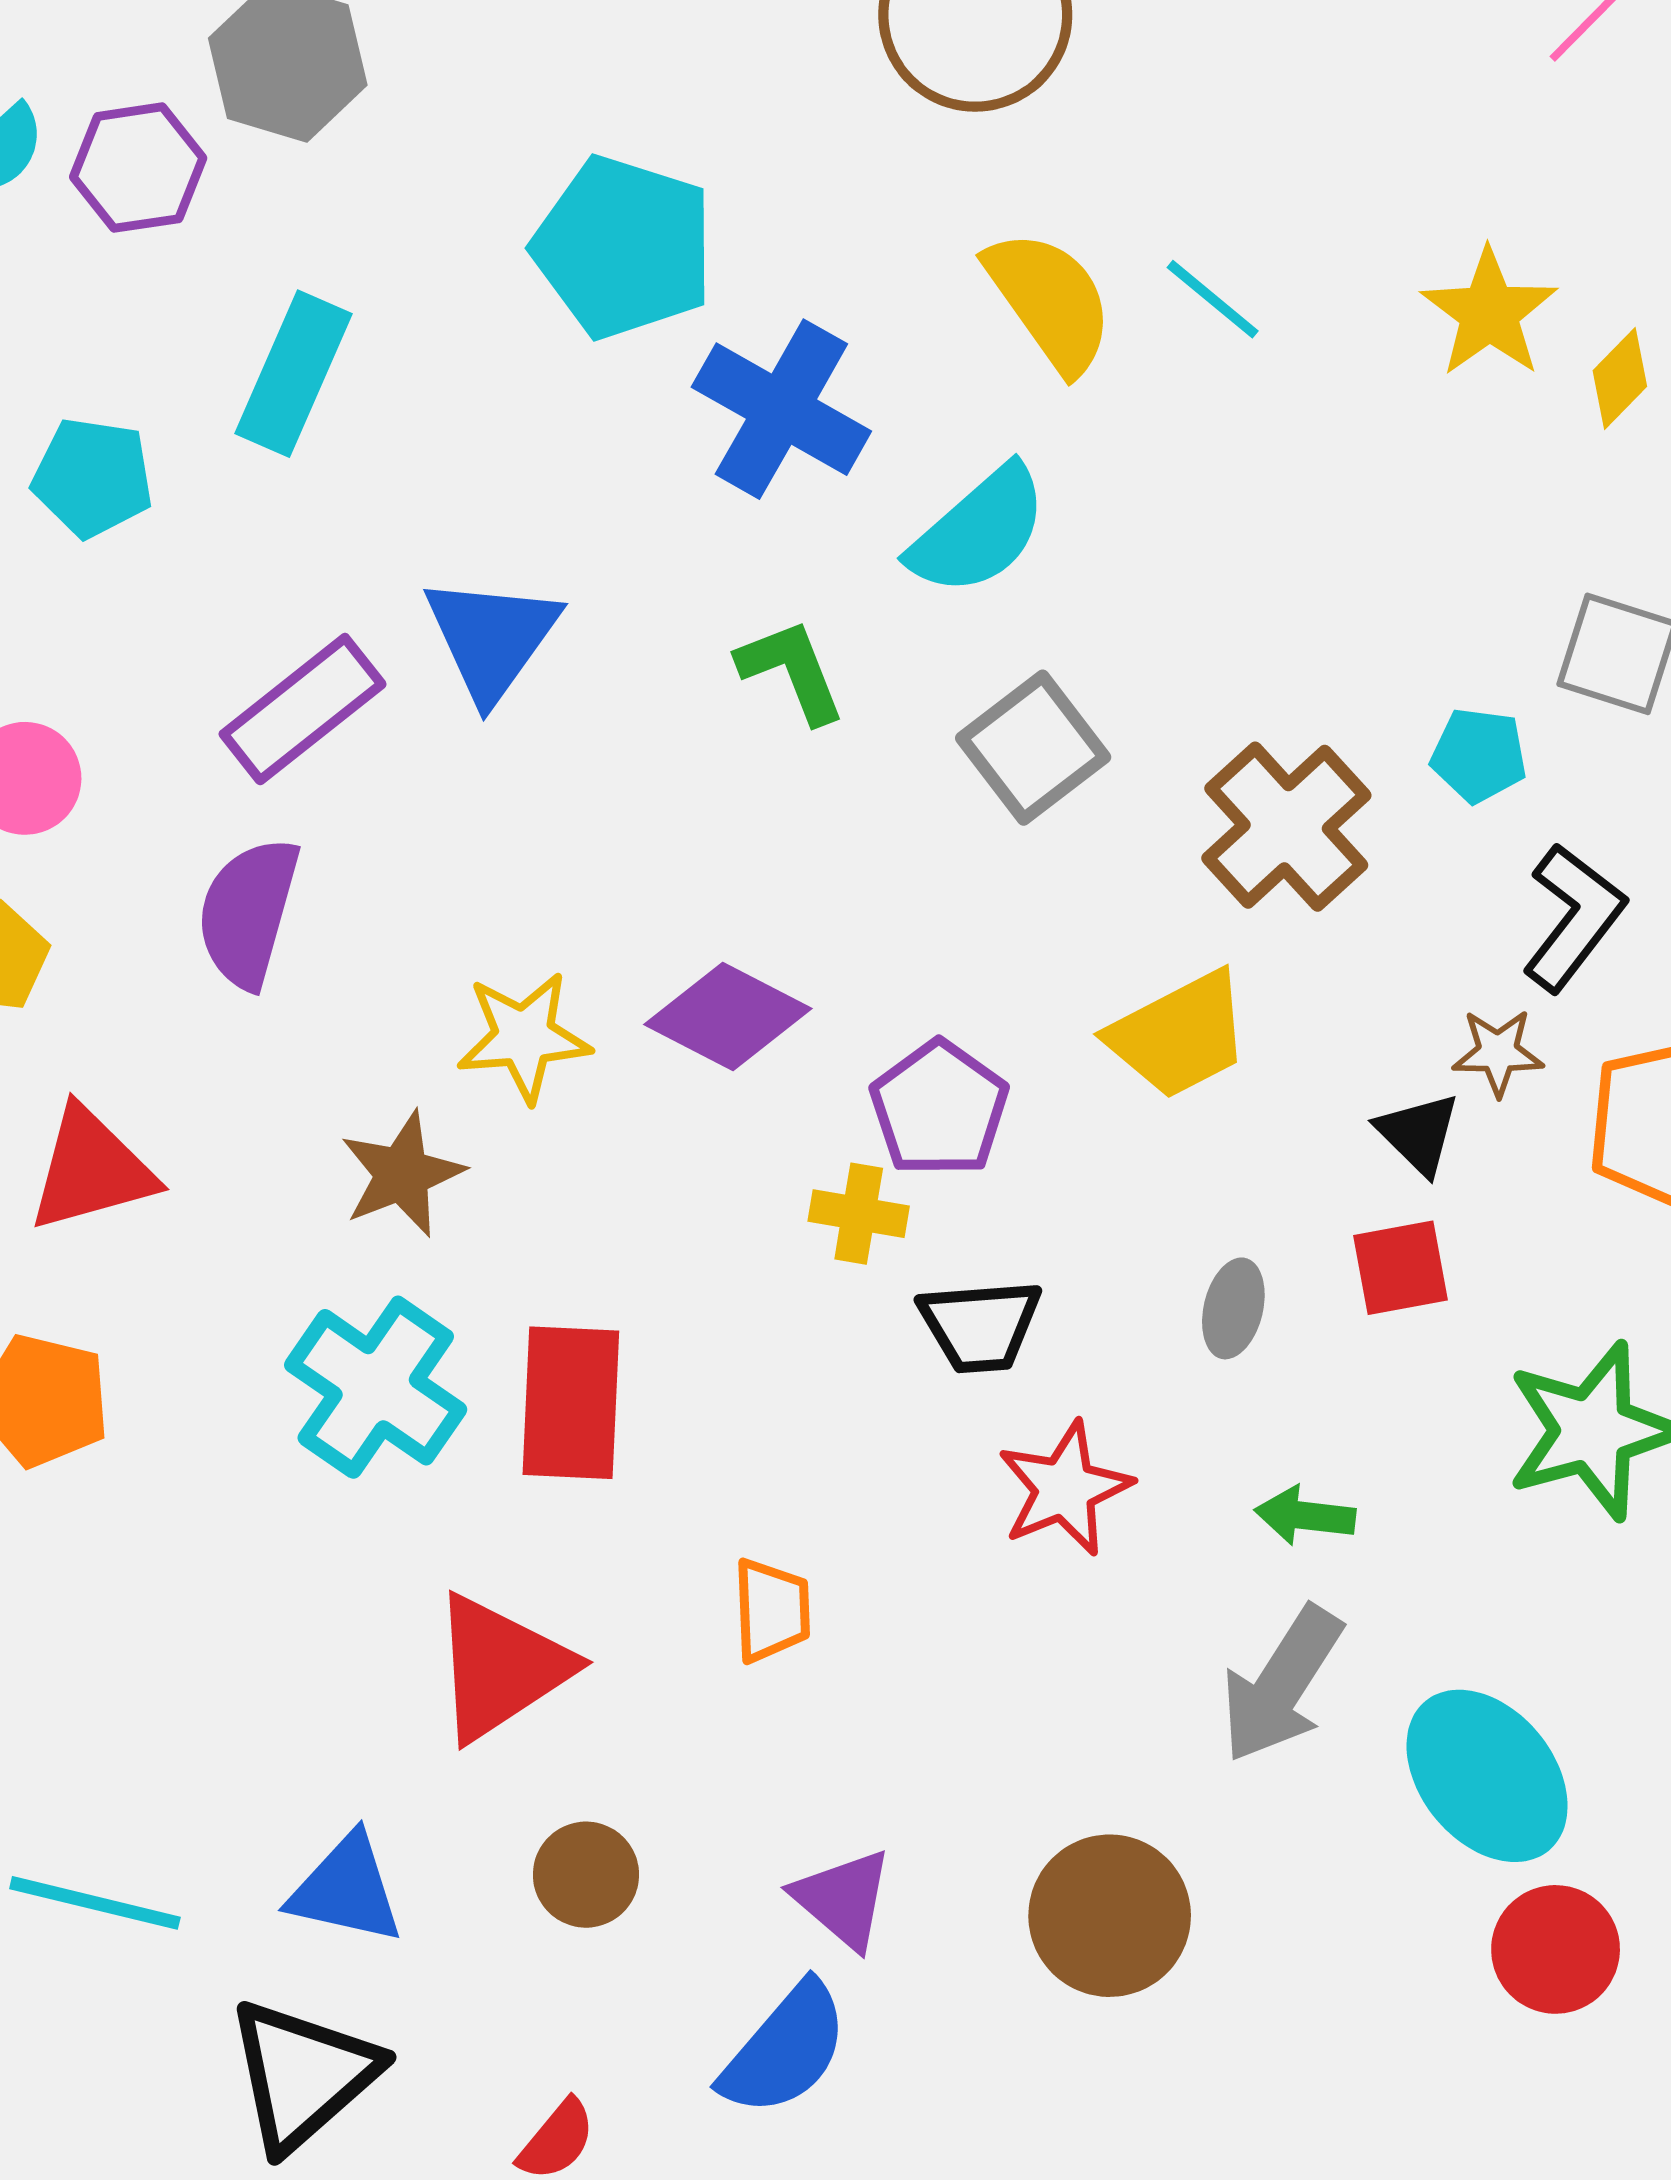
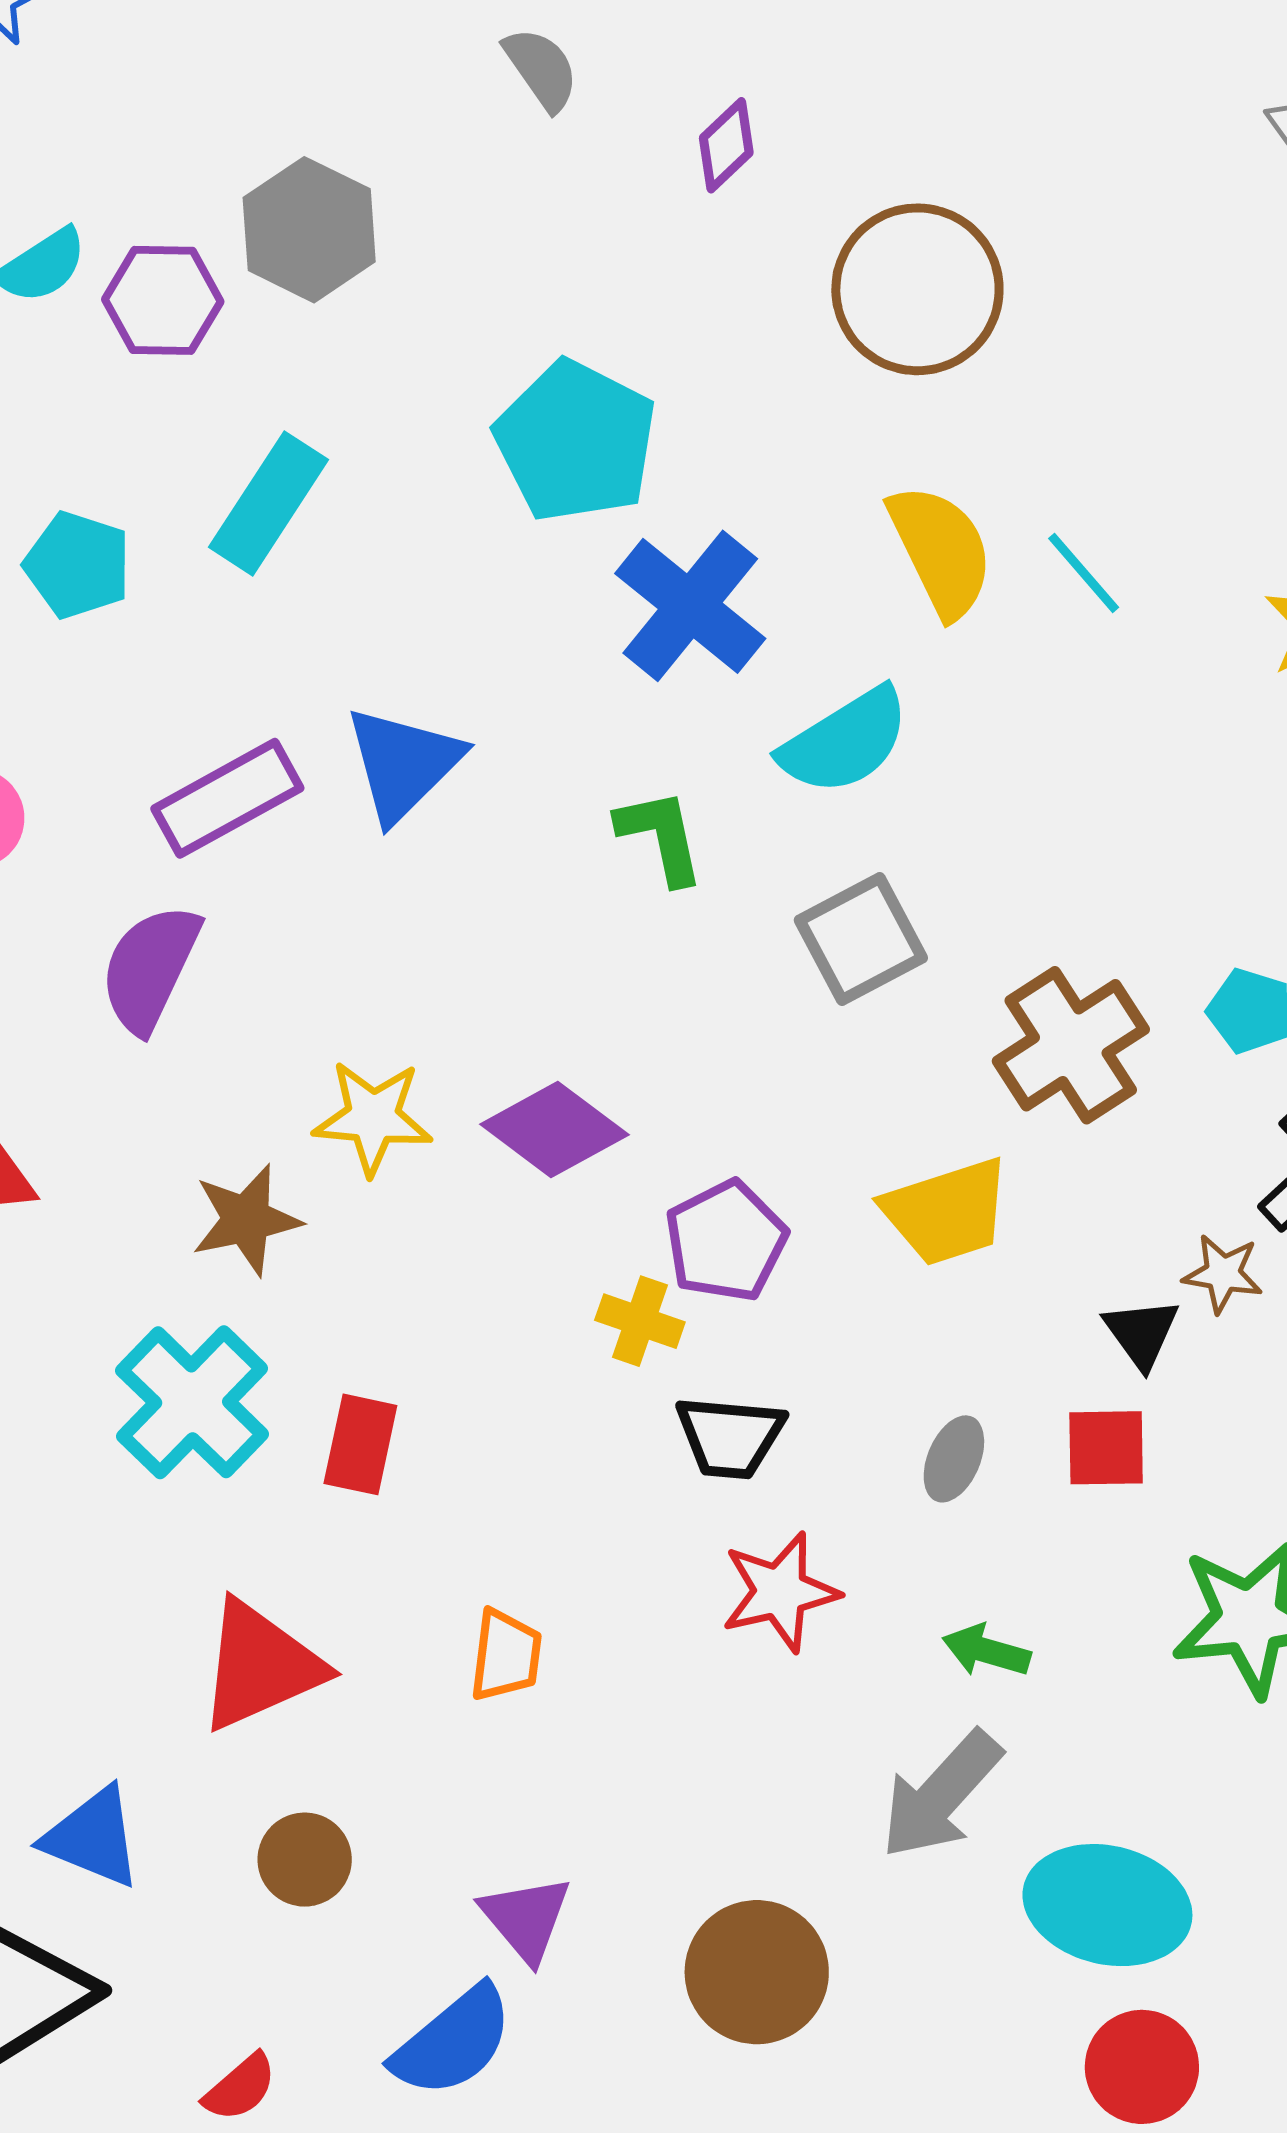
red rectangle: (571, 1403) -> (360, 1444), size x0.7
cyan ellipse: (1487, 1776) -> (1107, 1905), turned -47

